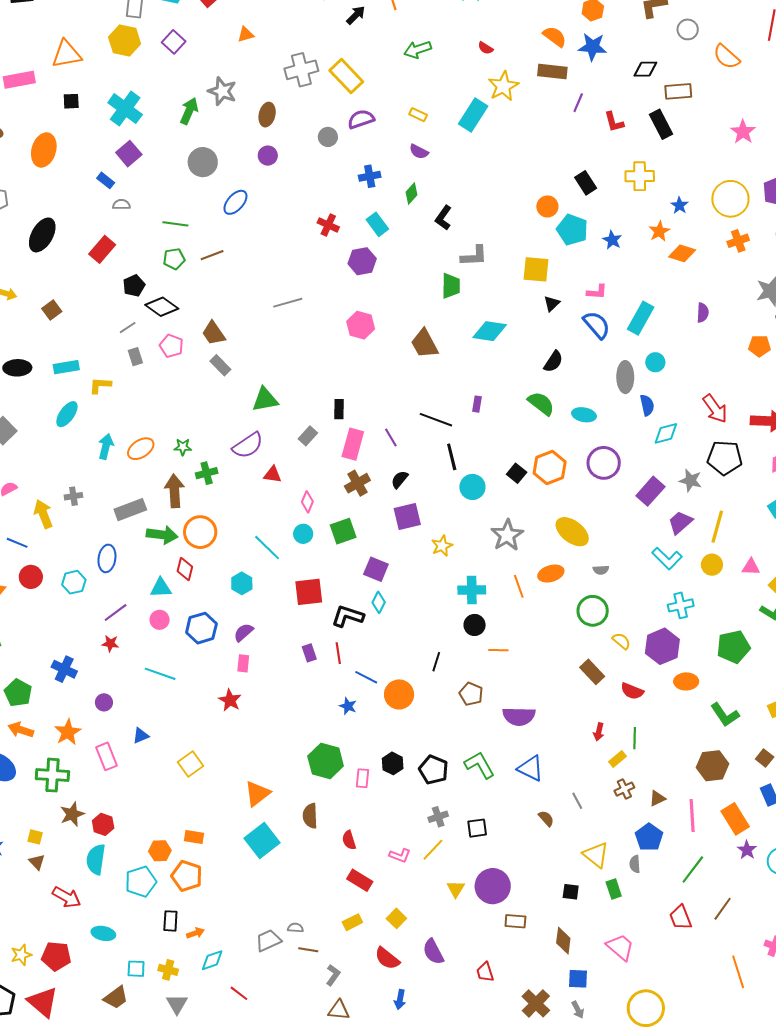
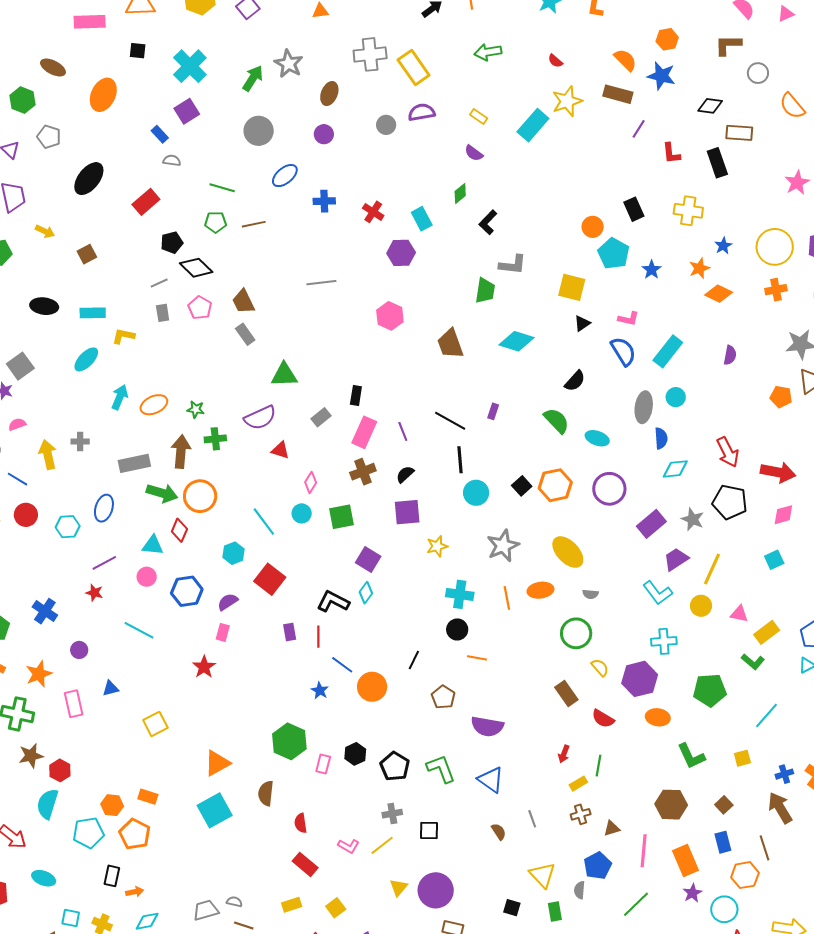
blue cross: (370, 176) -> (324, 201), moved
red square: (309, 592) -> (270, 579), moved, turned 36

